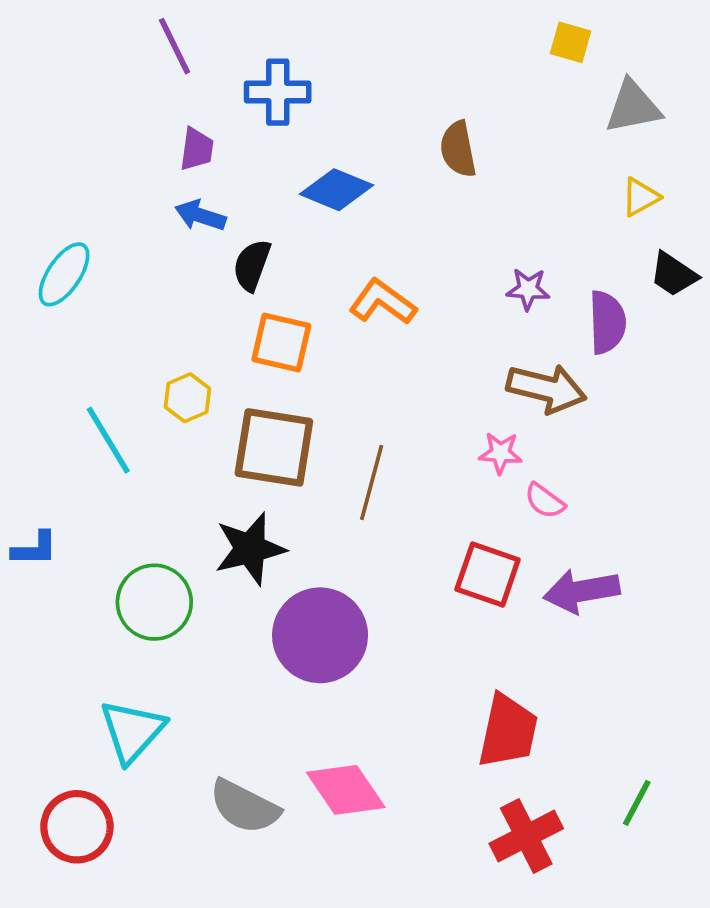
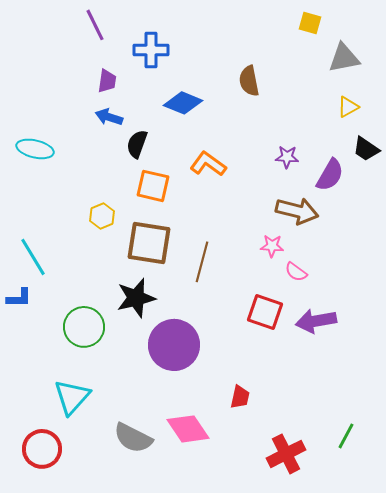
cyan ellipse: (64, 274) -> (35, 149), turned 69
purple semicircle: (607, 322) -> (330, 175), turned 32
cyan line: (108, 440) -> (33, 257), moved
red trapezoid: (508, 731) -> (240, 397), moved, size x0.6

